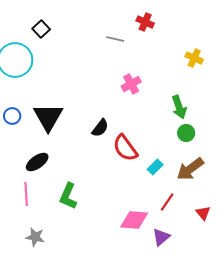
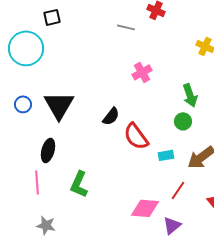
black square: (41, 29) -> (52, 17), turned 30
green circle: (186, 133) -> (183, 121), moved
black ellipse: (37, 162) -> (48, 150), turned -40
cyan rectangle: (155, 167) -> (166, 155), turned 35

